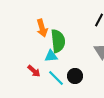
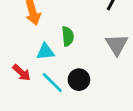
green semicircle: (58, 41) -> (68, 36), moved, size x0.6

